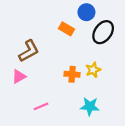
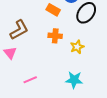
orange cross: (72, 74) -> (55, 36), moved
pink triangle: (19, 76) -> (10, 53), turned -40

